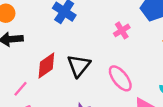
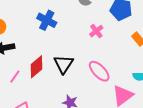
pink line: (20, 89) -> (15, 77), moved

